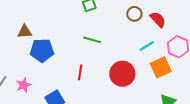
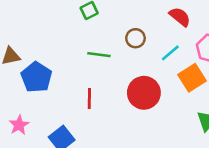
brown circle: (134, 14) -> (135, 38), moved
blue pentagon: (42, 50) -> (36, 77), turned -30

